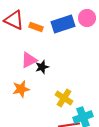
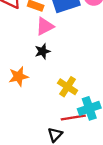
pink triangle: (29, 60) -> (45, 26), moved

